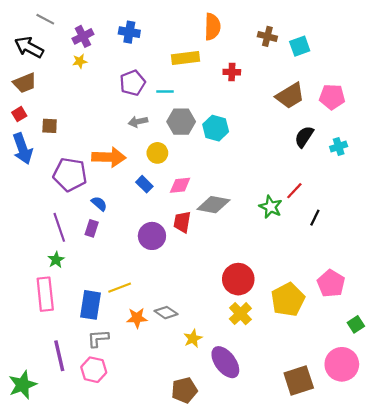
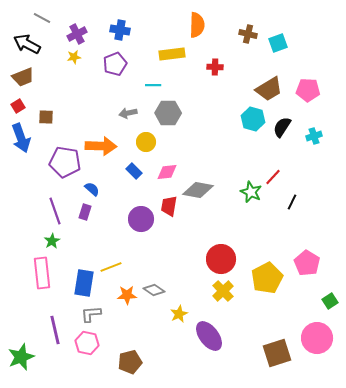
purple pentagon: (133, 83) -> (115, 64), moved
cyan hexagon: (216, 128) -> (253, 119), moved
brown pentagon: (184, 390) -> (130, 362), moved

